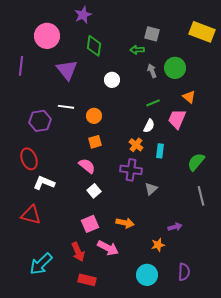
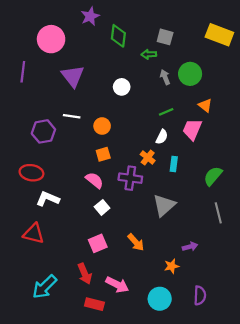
green diamond: (94, 46) -> (118, 36), moved
red ellipse: (29, 159) -> (31, 173), turned -60
purple cross: (131, 170) -> (130, 178), moved
gray triangle: (151, 189) -> (164, 205), size x1.6
orange arrow: (125, 223) -> (136, 242), turned 36
pink arrow: (108, 248) -> (117, 285), moved

